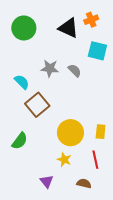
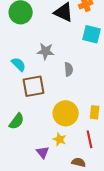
gray semicircle: (75, 70) -> (69, 69), moved, turned 40
brown square: (37, 105) -> (34, 86), turned 30
purple triangle: (47, 181) -> (43, 152), moved

